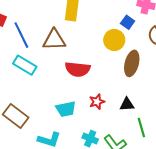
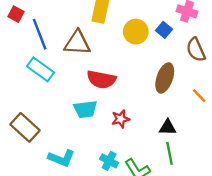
yellow circle: (114, 40) -> (136, 32), moved
black triangle: (127, 104) -> (168, 127), moved
cyan trapezoid: (66, 109) -> (85, 109), moved

